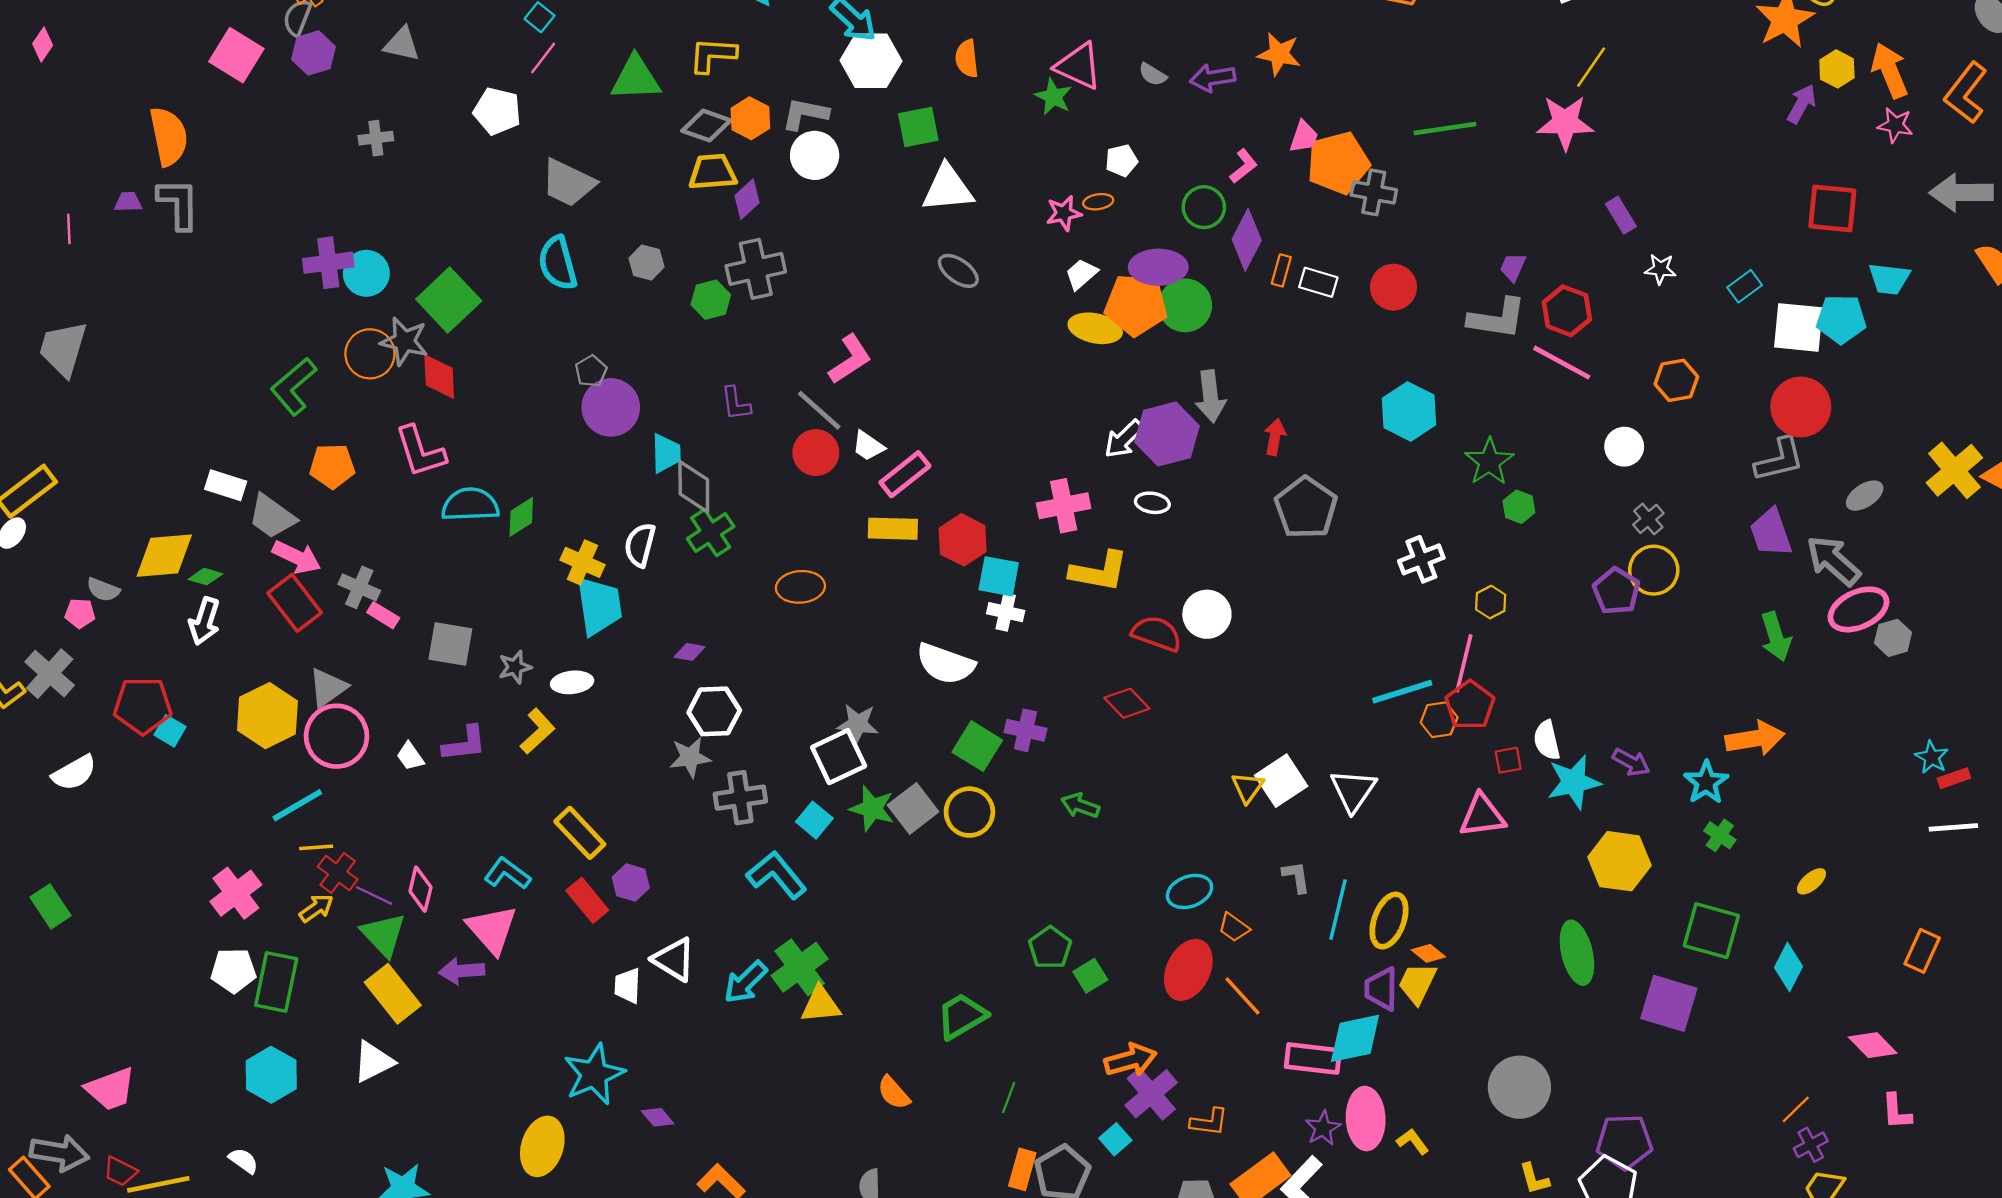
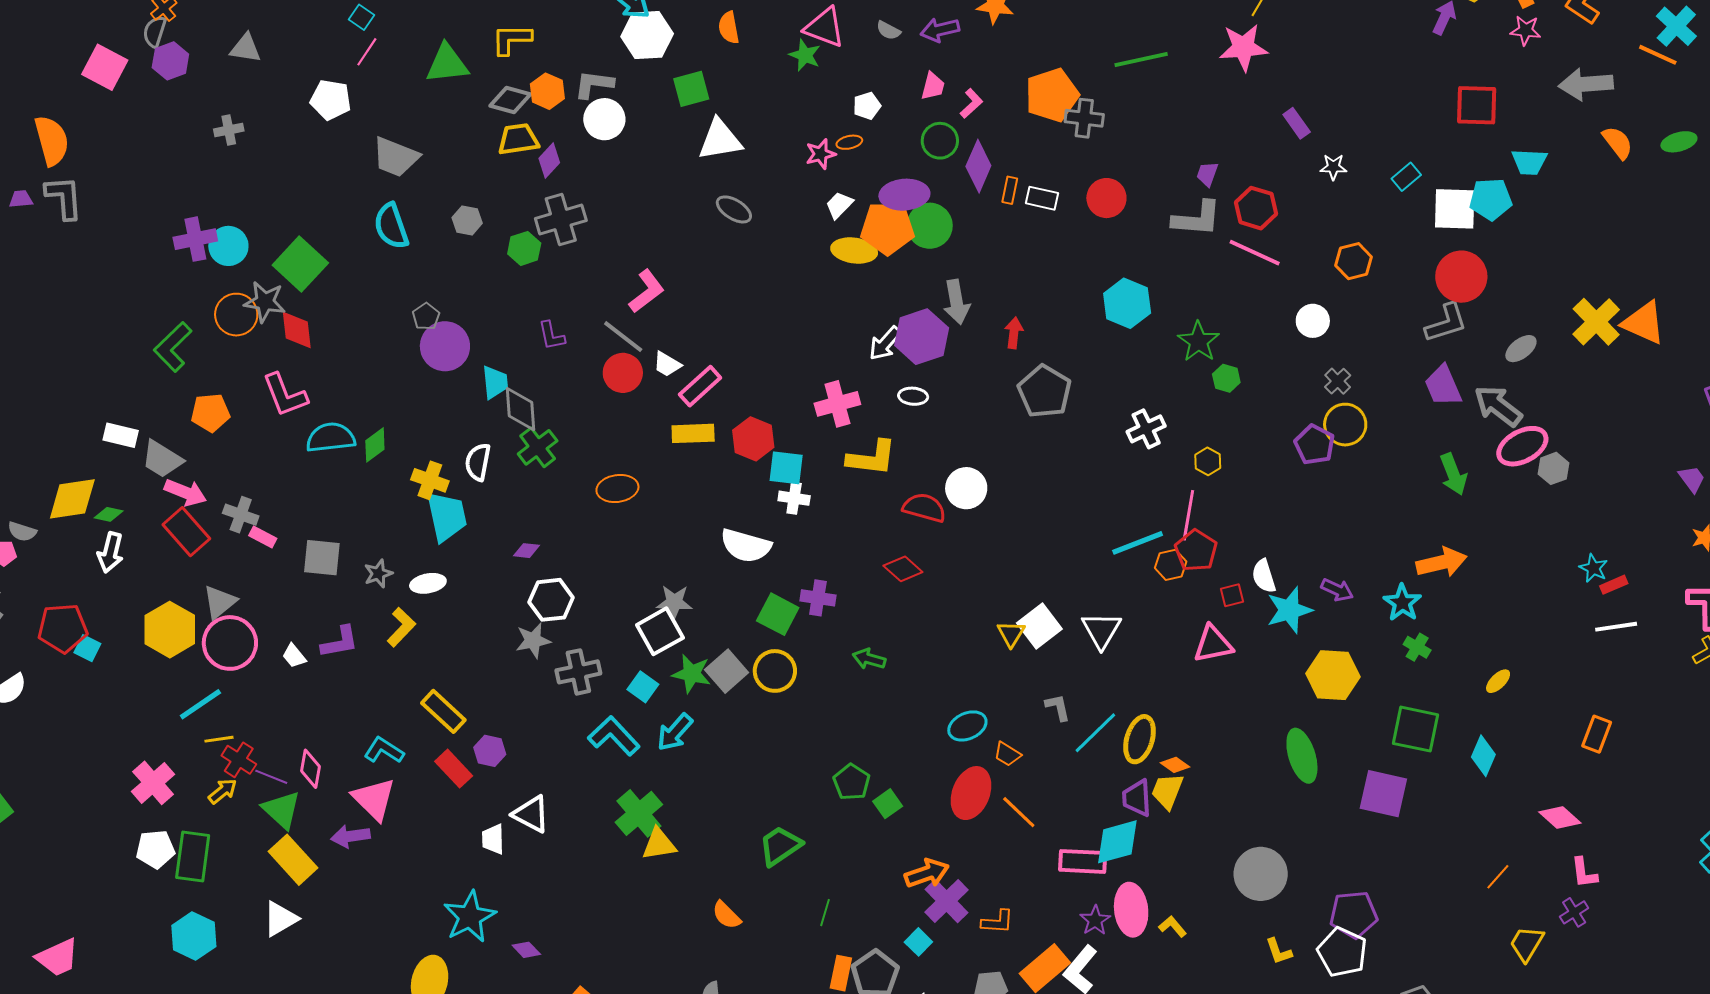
pink trapezoid: (1304, 137) -> (933, 86), moved
cyan line: (1338, 910) -> (1095, 733), turned 36
cyan arrow: (746, 982) -> (675, 732), moved
purple cross: (1811, 1145) -> (1574, 912), moved

